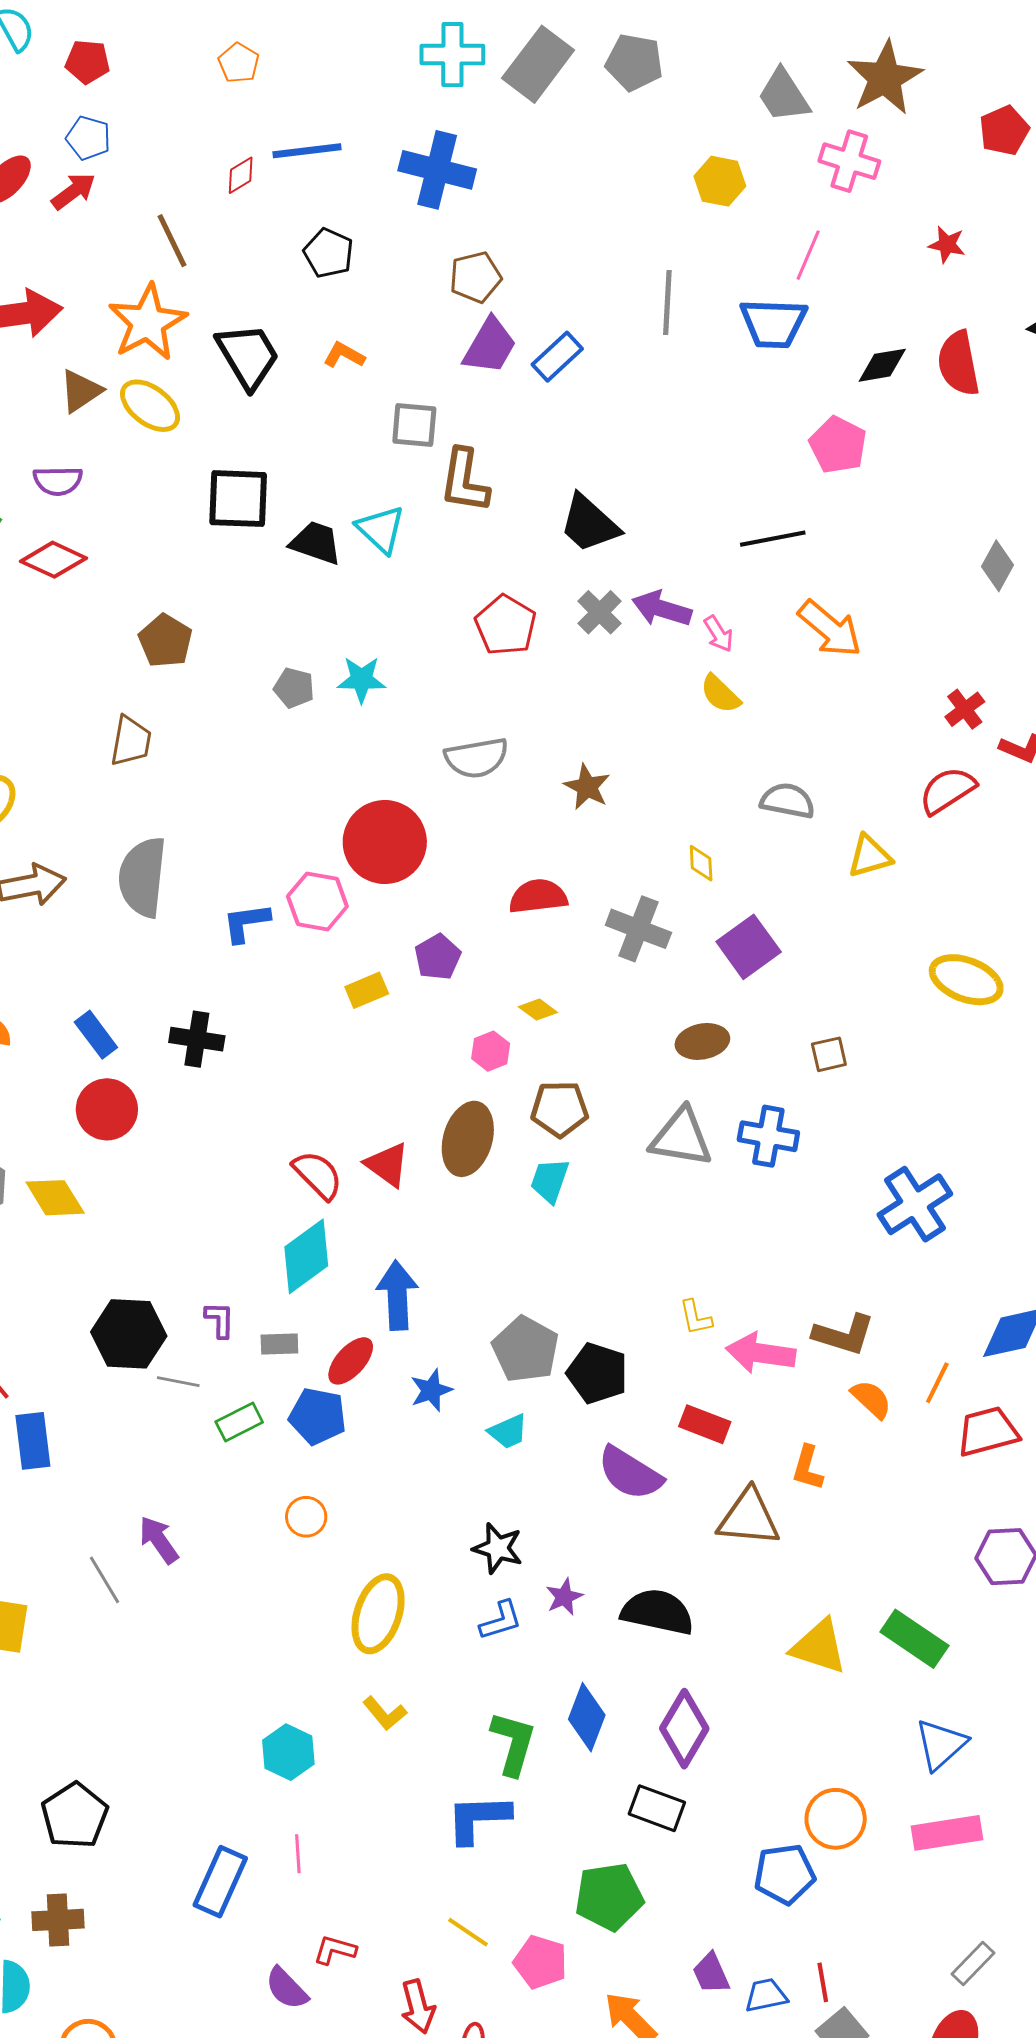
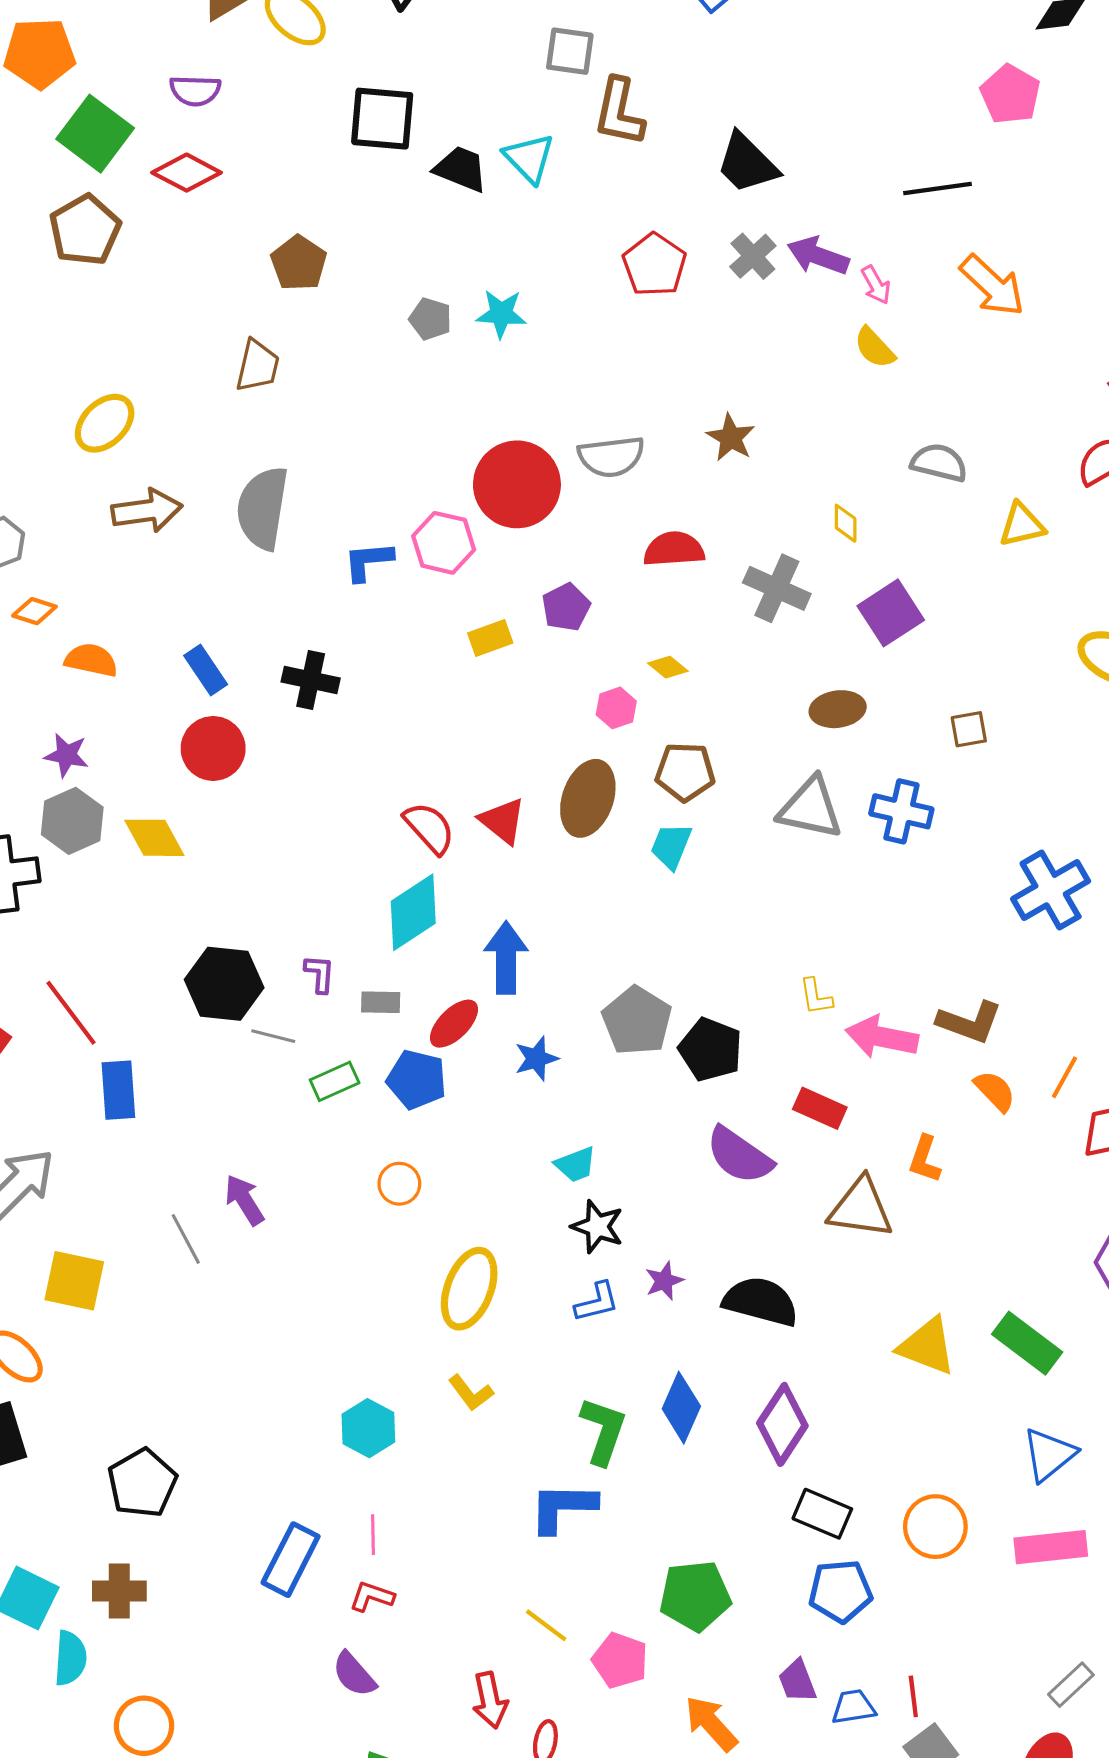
gray semicircle: (476, 758) -> (611, 457), moved
cyan trapezoid: (508, 1432) -> (576, 1164), moved
black rectangle: (657, 1808) -> (822, 1514), moved
blue pentagon: (785, 1874) -> (840, 1591), moved
red L-shape: (335, 1950) -> (372, 1596), moved

